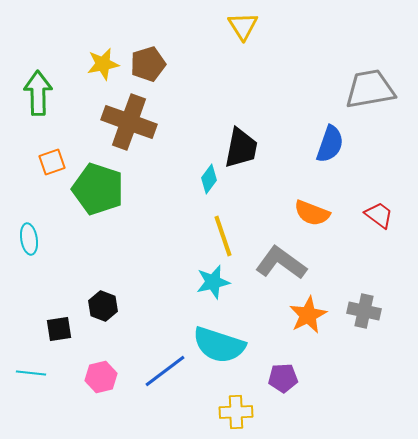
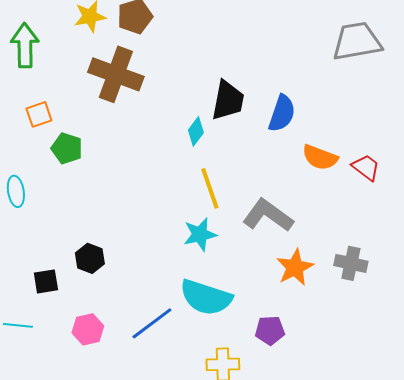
blue semicircle: (330, 144) -> (282, 113), moved
green pentagon: (98, 189) -> (67, 148), moved, size x0.6
orange semicircle: (312, 213) -> (320, 157), moved

